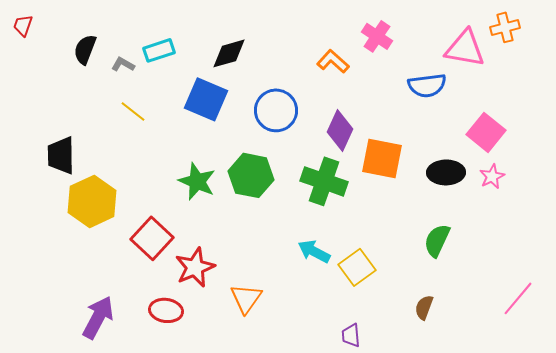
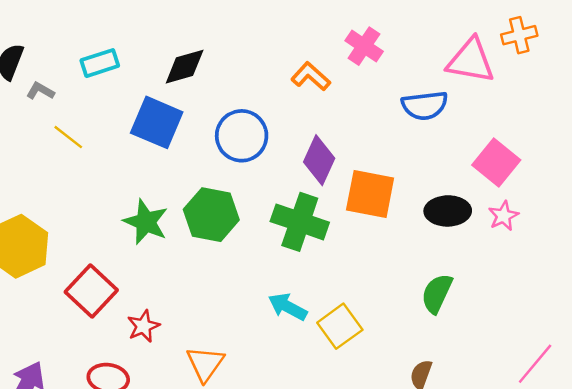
gray L-shape: (123, 64) -> (40, 91), moved
red star: (195, 267) -> (143, 326), size x0.7

